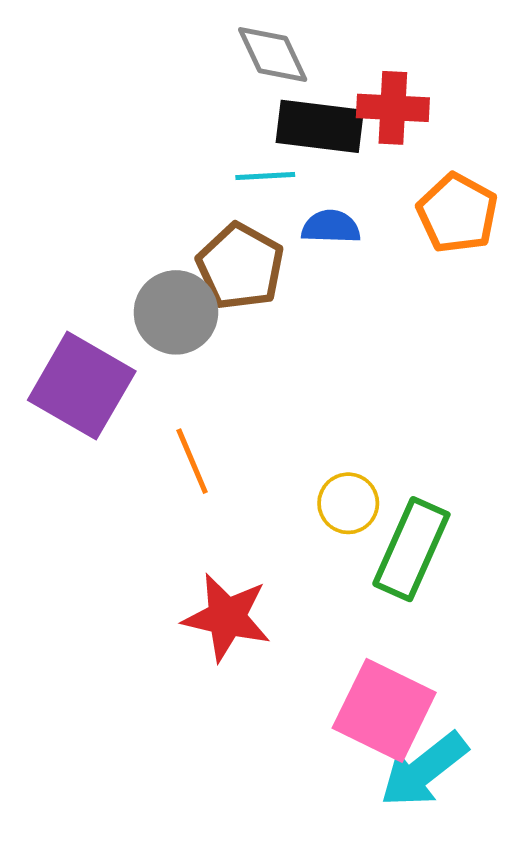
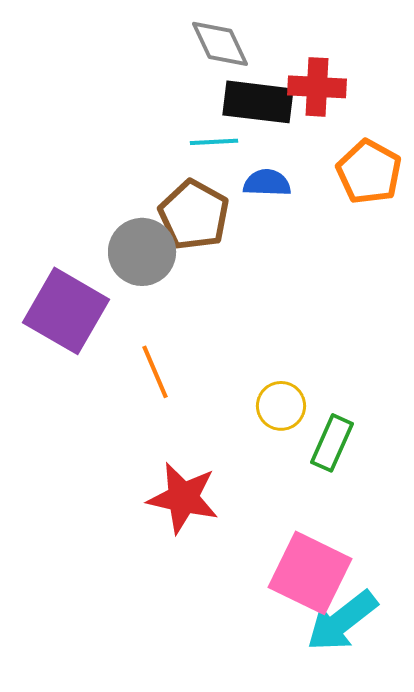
green rectangle: (411, 549) -> (332, 443), size x0.7

